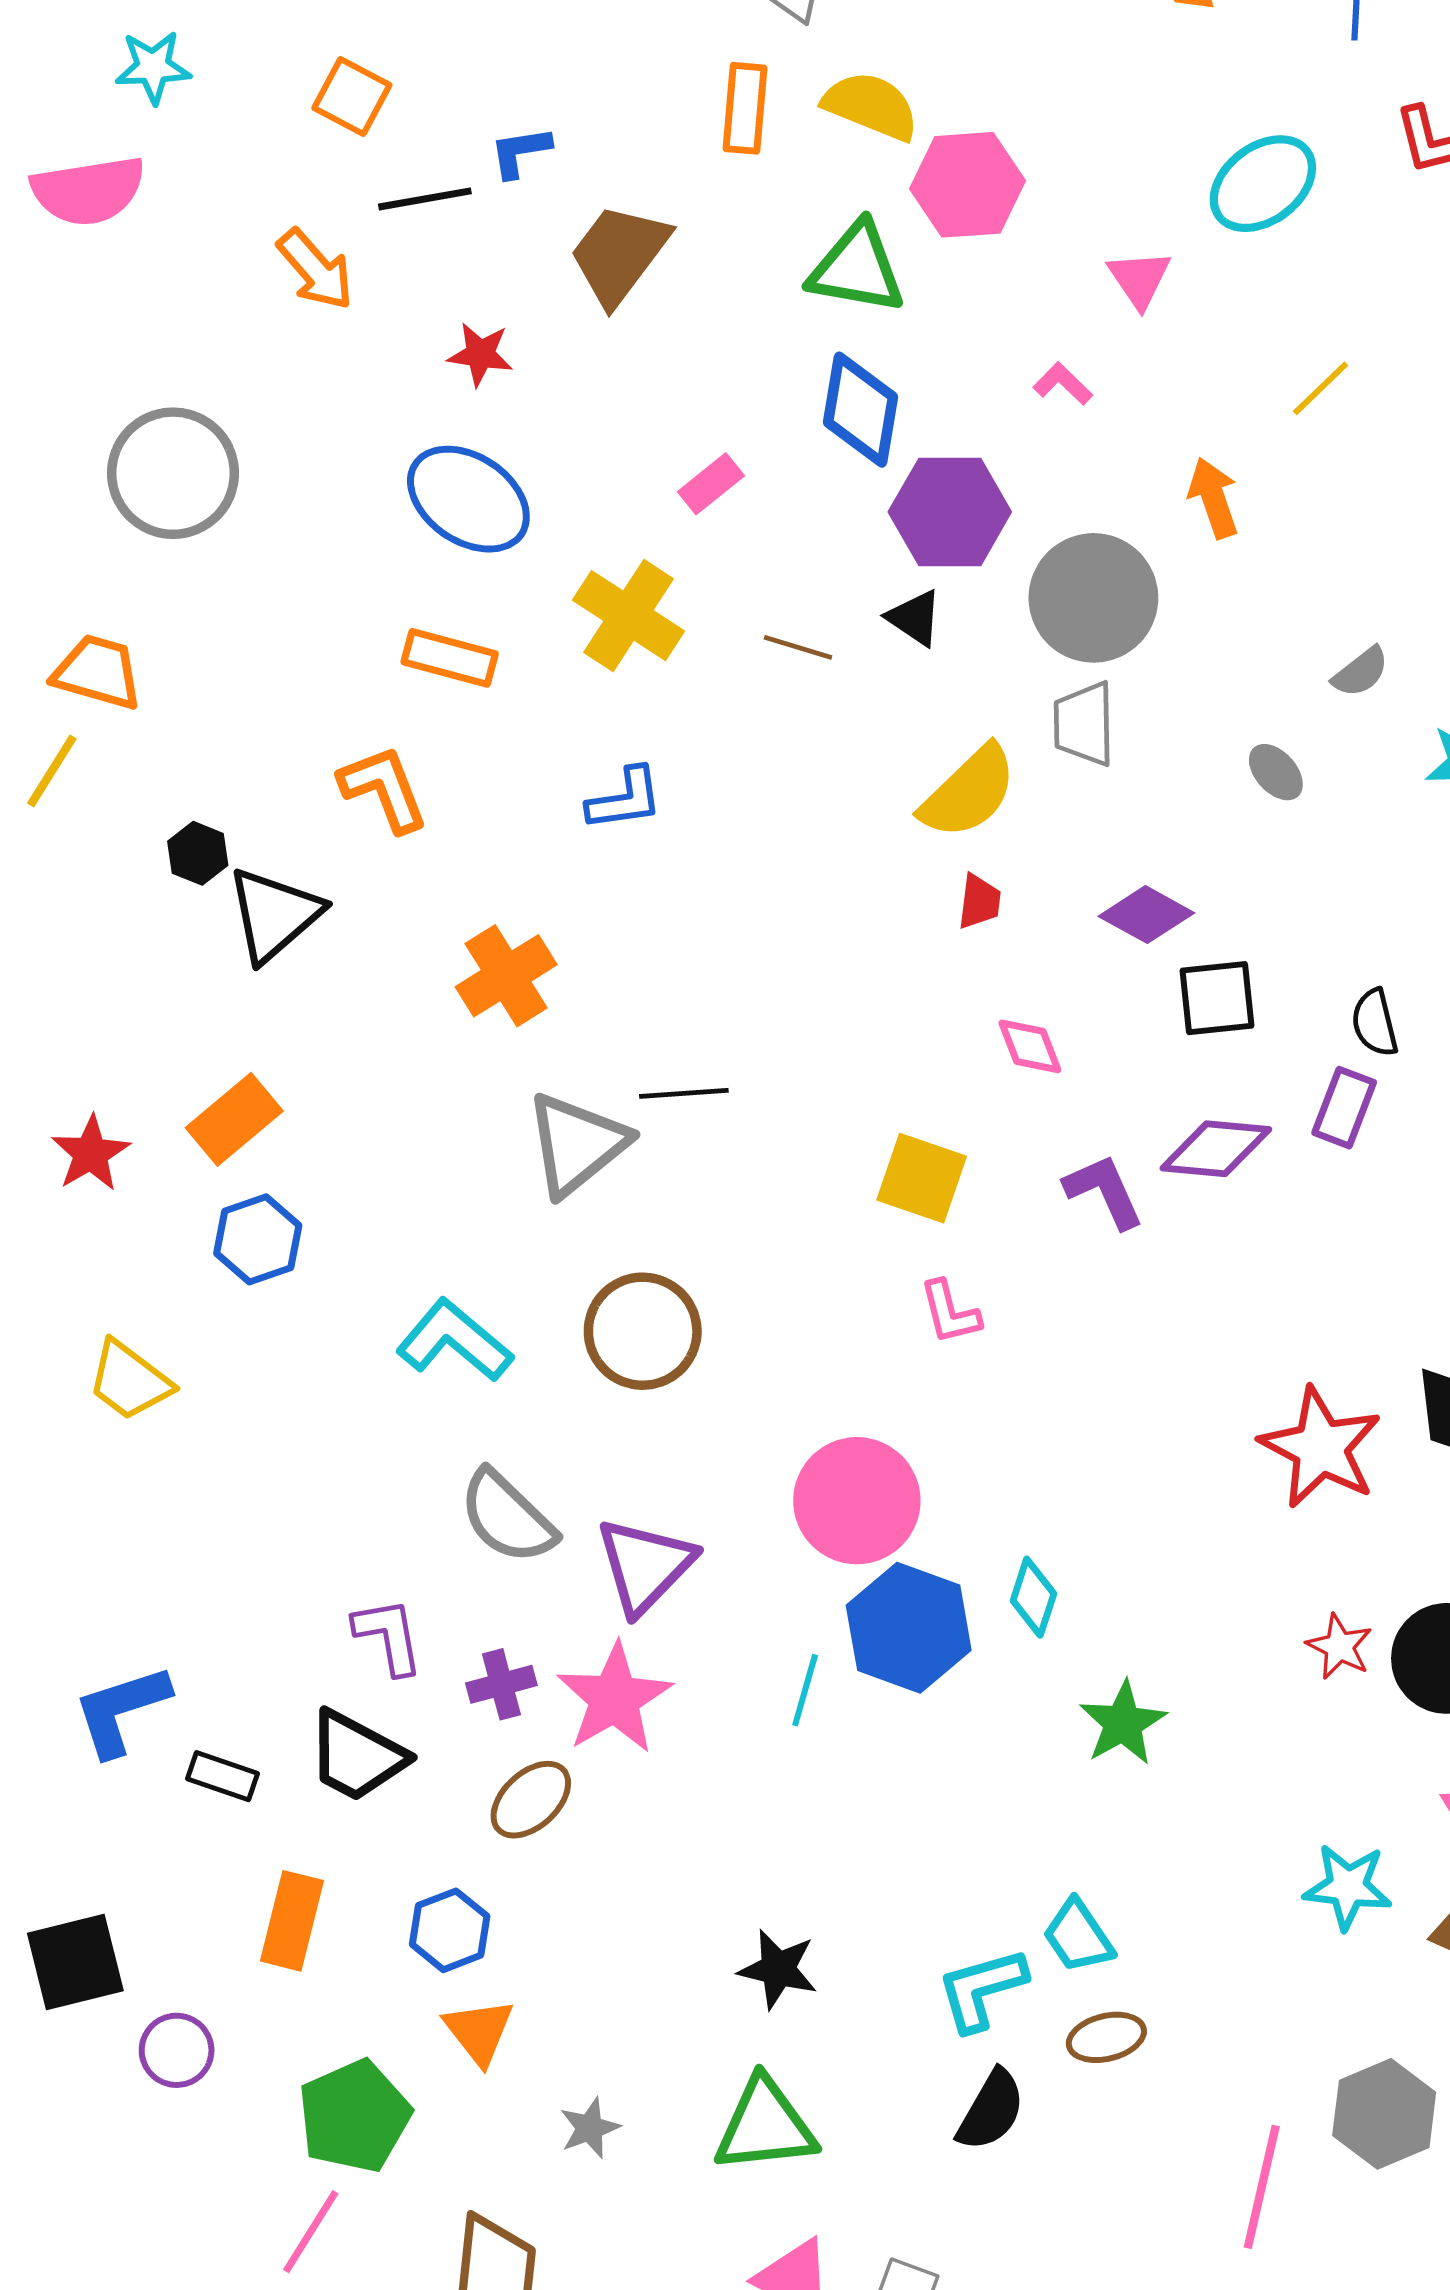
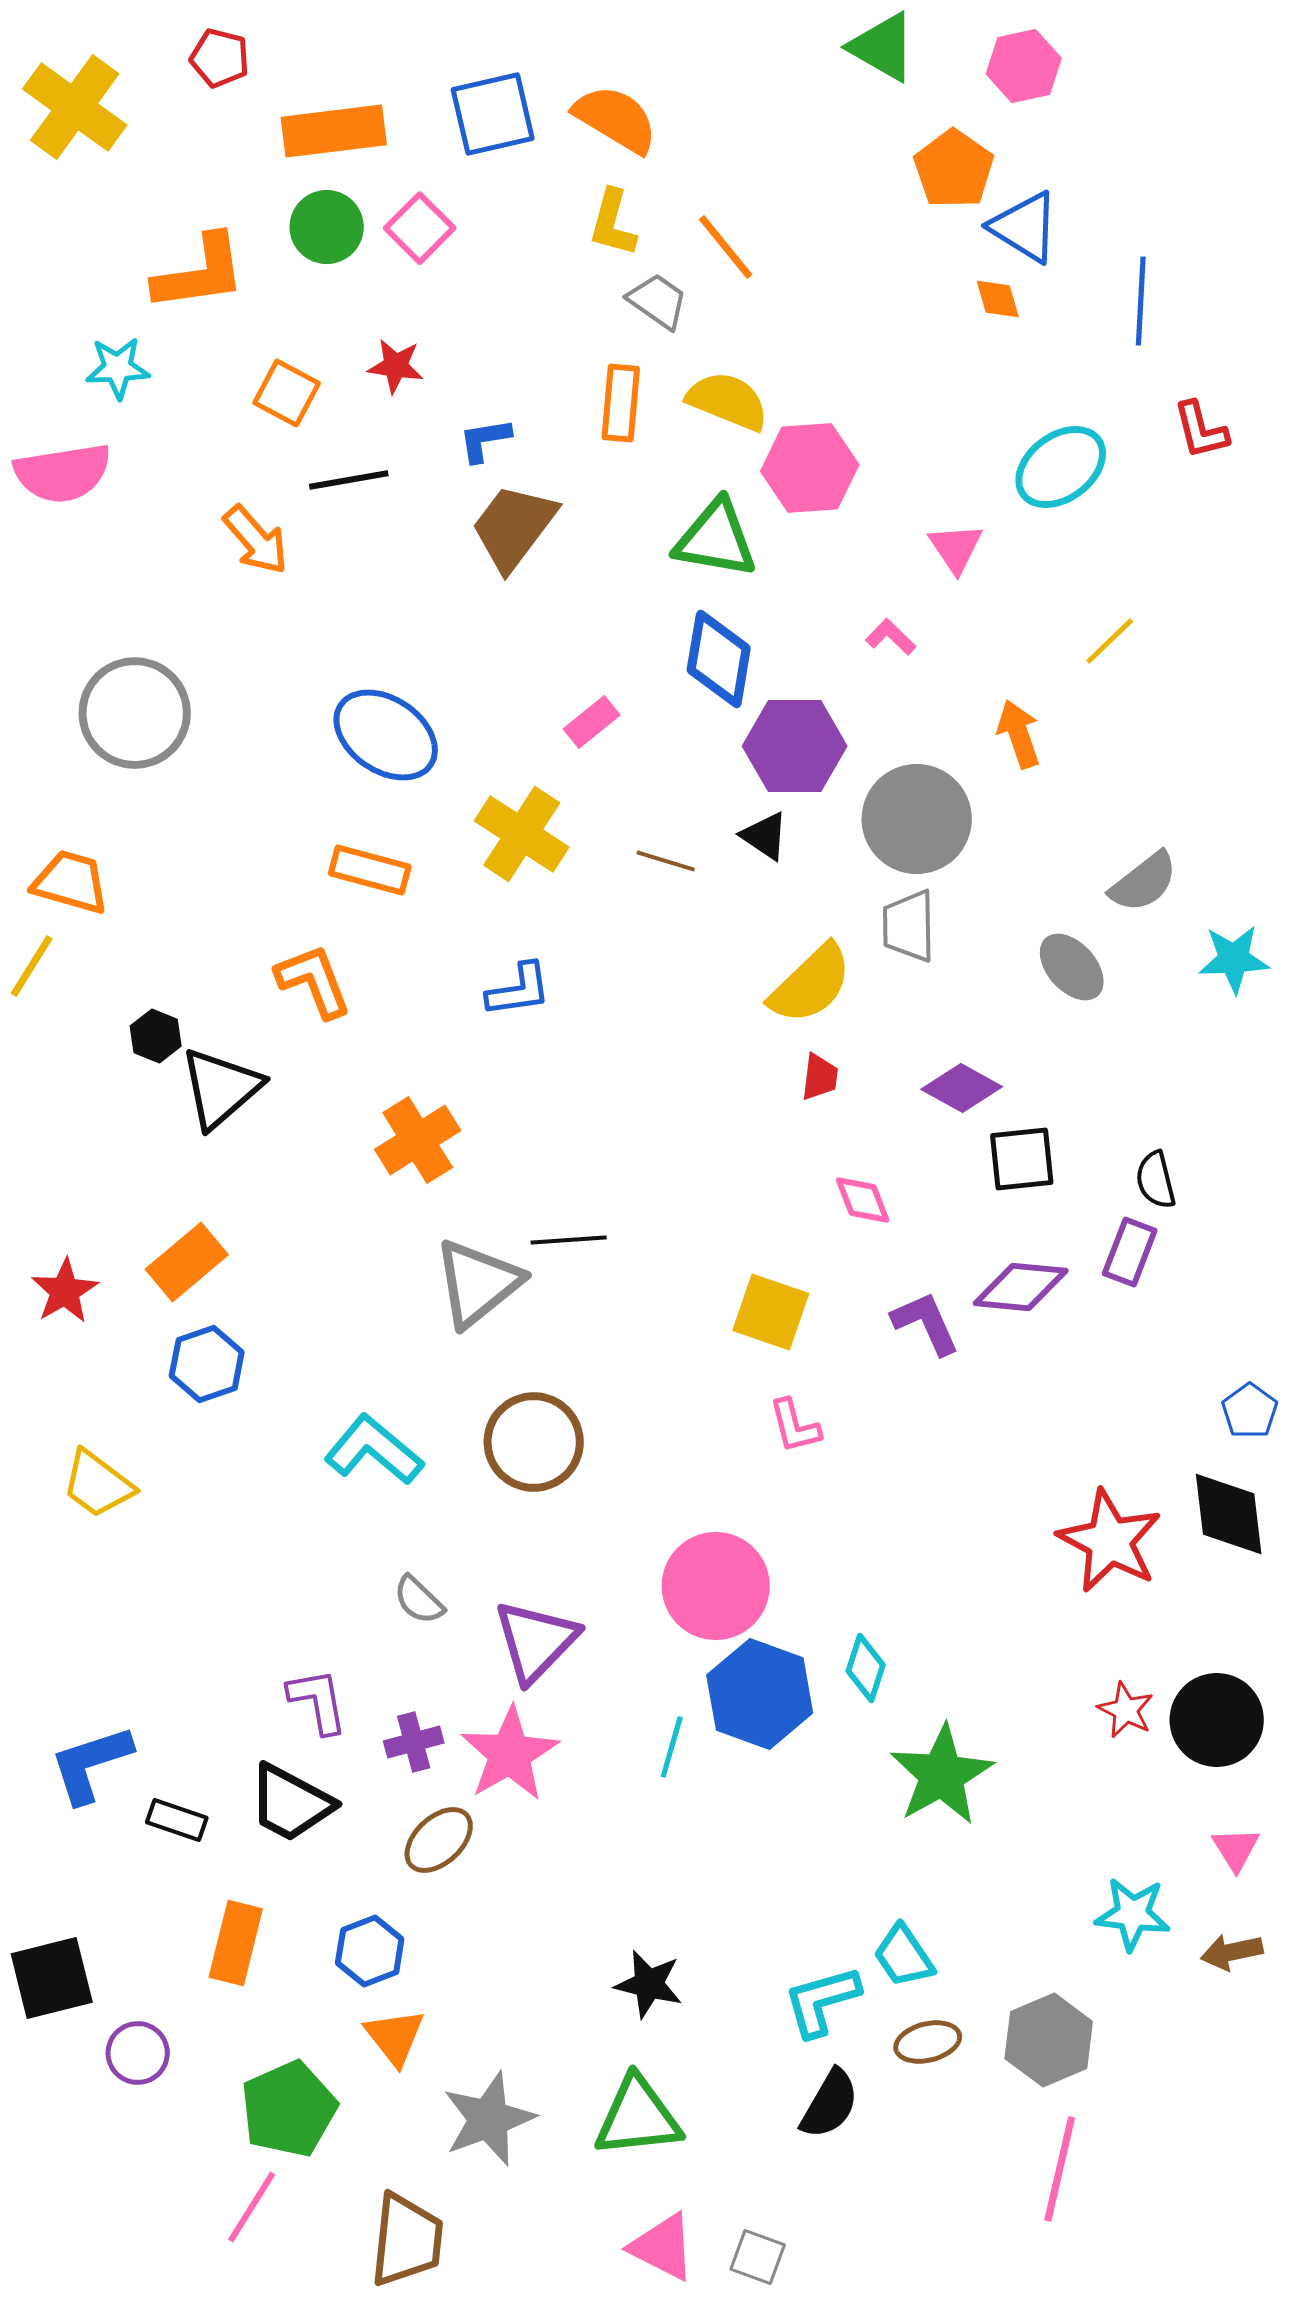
blue L-shape: (520, 152) -> (485, 440), moved
red star: (480, 354) -> (396, 366), moved
gray semicircle: (1361, 672) -> (1144, 882), size x1.4
gray ellipse: (1276, 772) -> (1072, 967), size x1.4
gray semicircle: (507, 1517) -> (419, 1600), size x0.6
green star: (1123, 1723) -> (942, 1775), size x1.4
gray hexagon: (1384, 2114) -> (1049, 2040), moved
gray star: (590, 2128) -> (489, 2119), size x1.8

